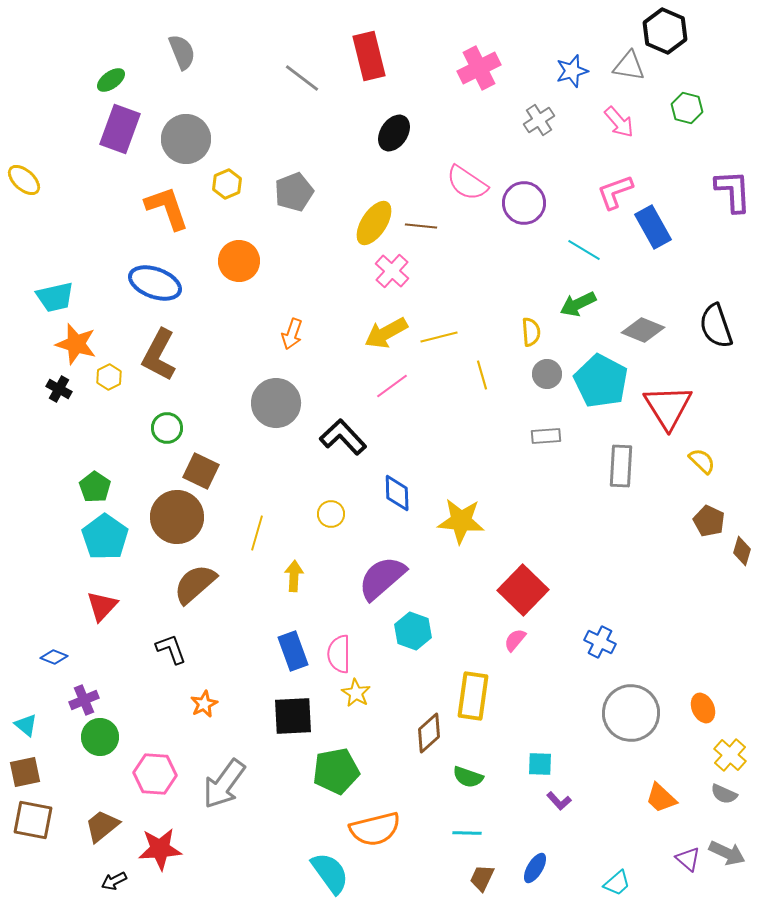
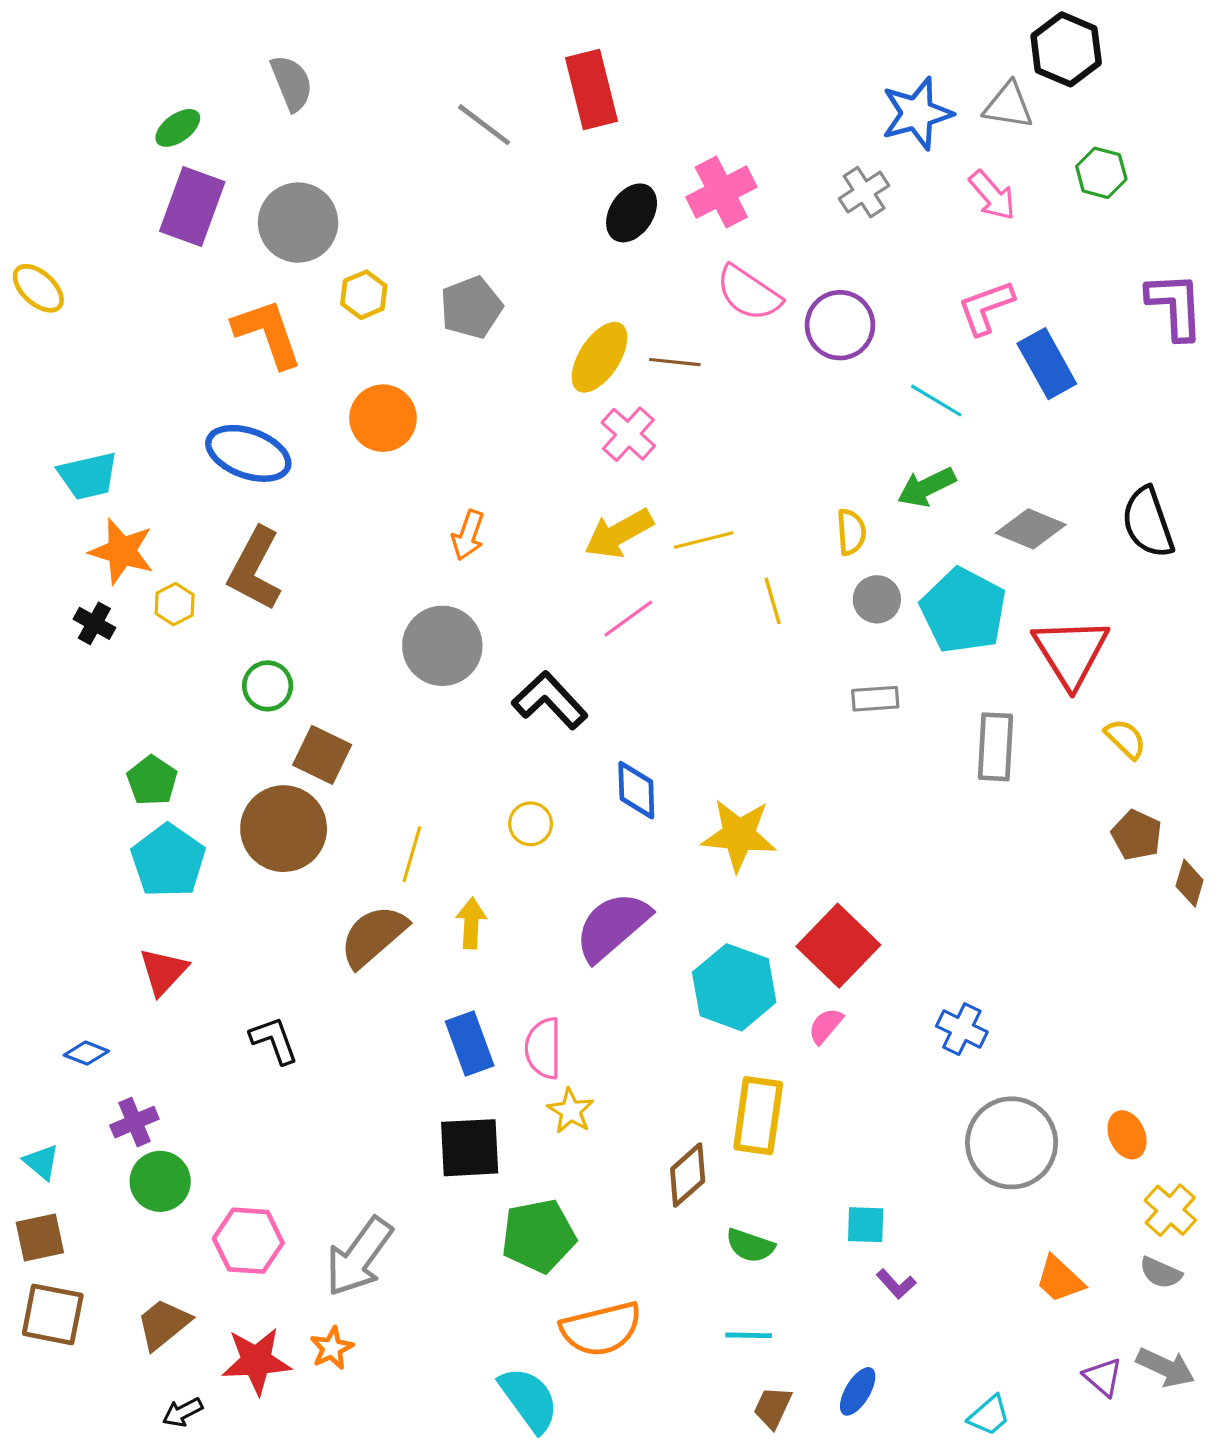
pink cross: (479, 68) -> (721, 192), moved
blue star: (572, 71) -> (917, 114), size x1.4
brown semicircle: (195, 584) -> (373, 936), moved
cyan hexagon: (413, 631) -> (734, 987), moved, size x1.4
orange star: (204, 704) -> (332, 1348), moved

